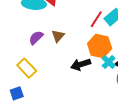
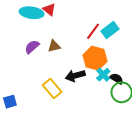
brown triangle: (58, 36) -> (54, 46), turned 32
yellow rectangle: (27, 68) -> (52, 88), moved

